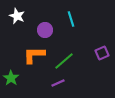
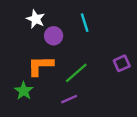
white star: (17, 16) -> (36, 19), moved
green star: (11, 78) -> (24, 91), moved

